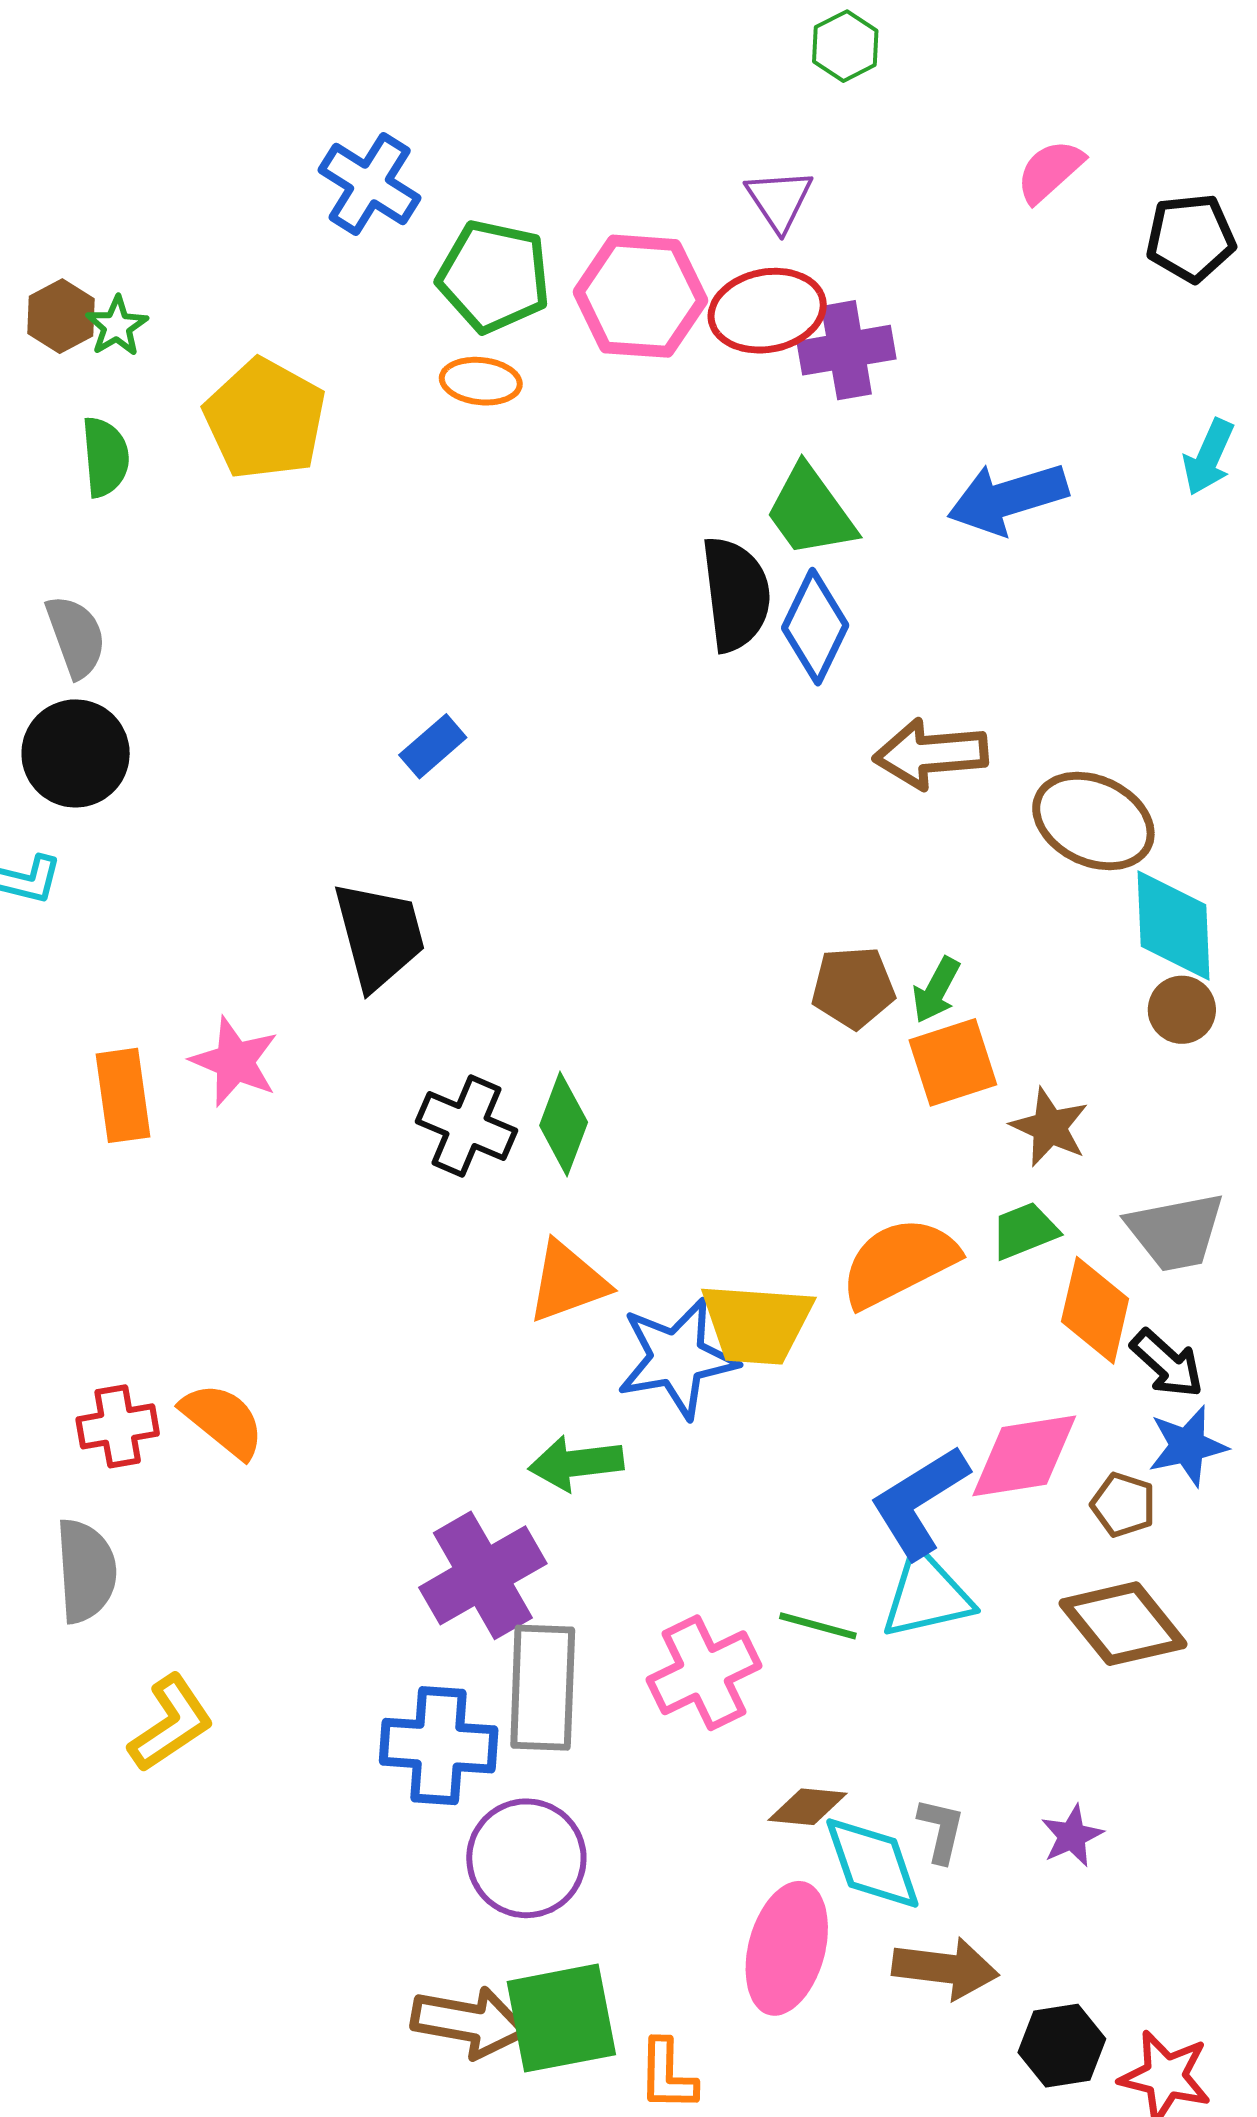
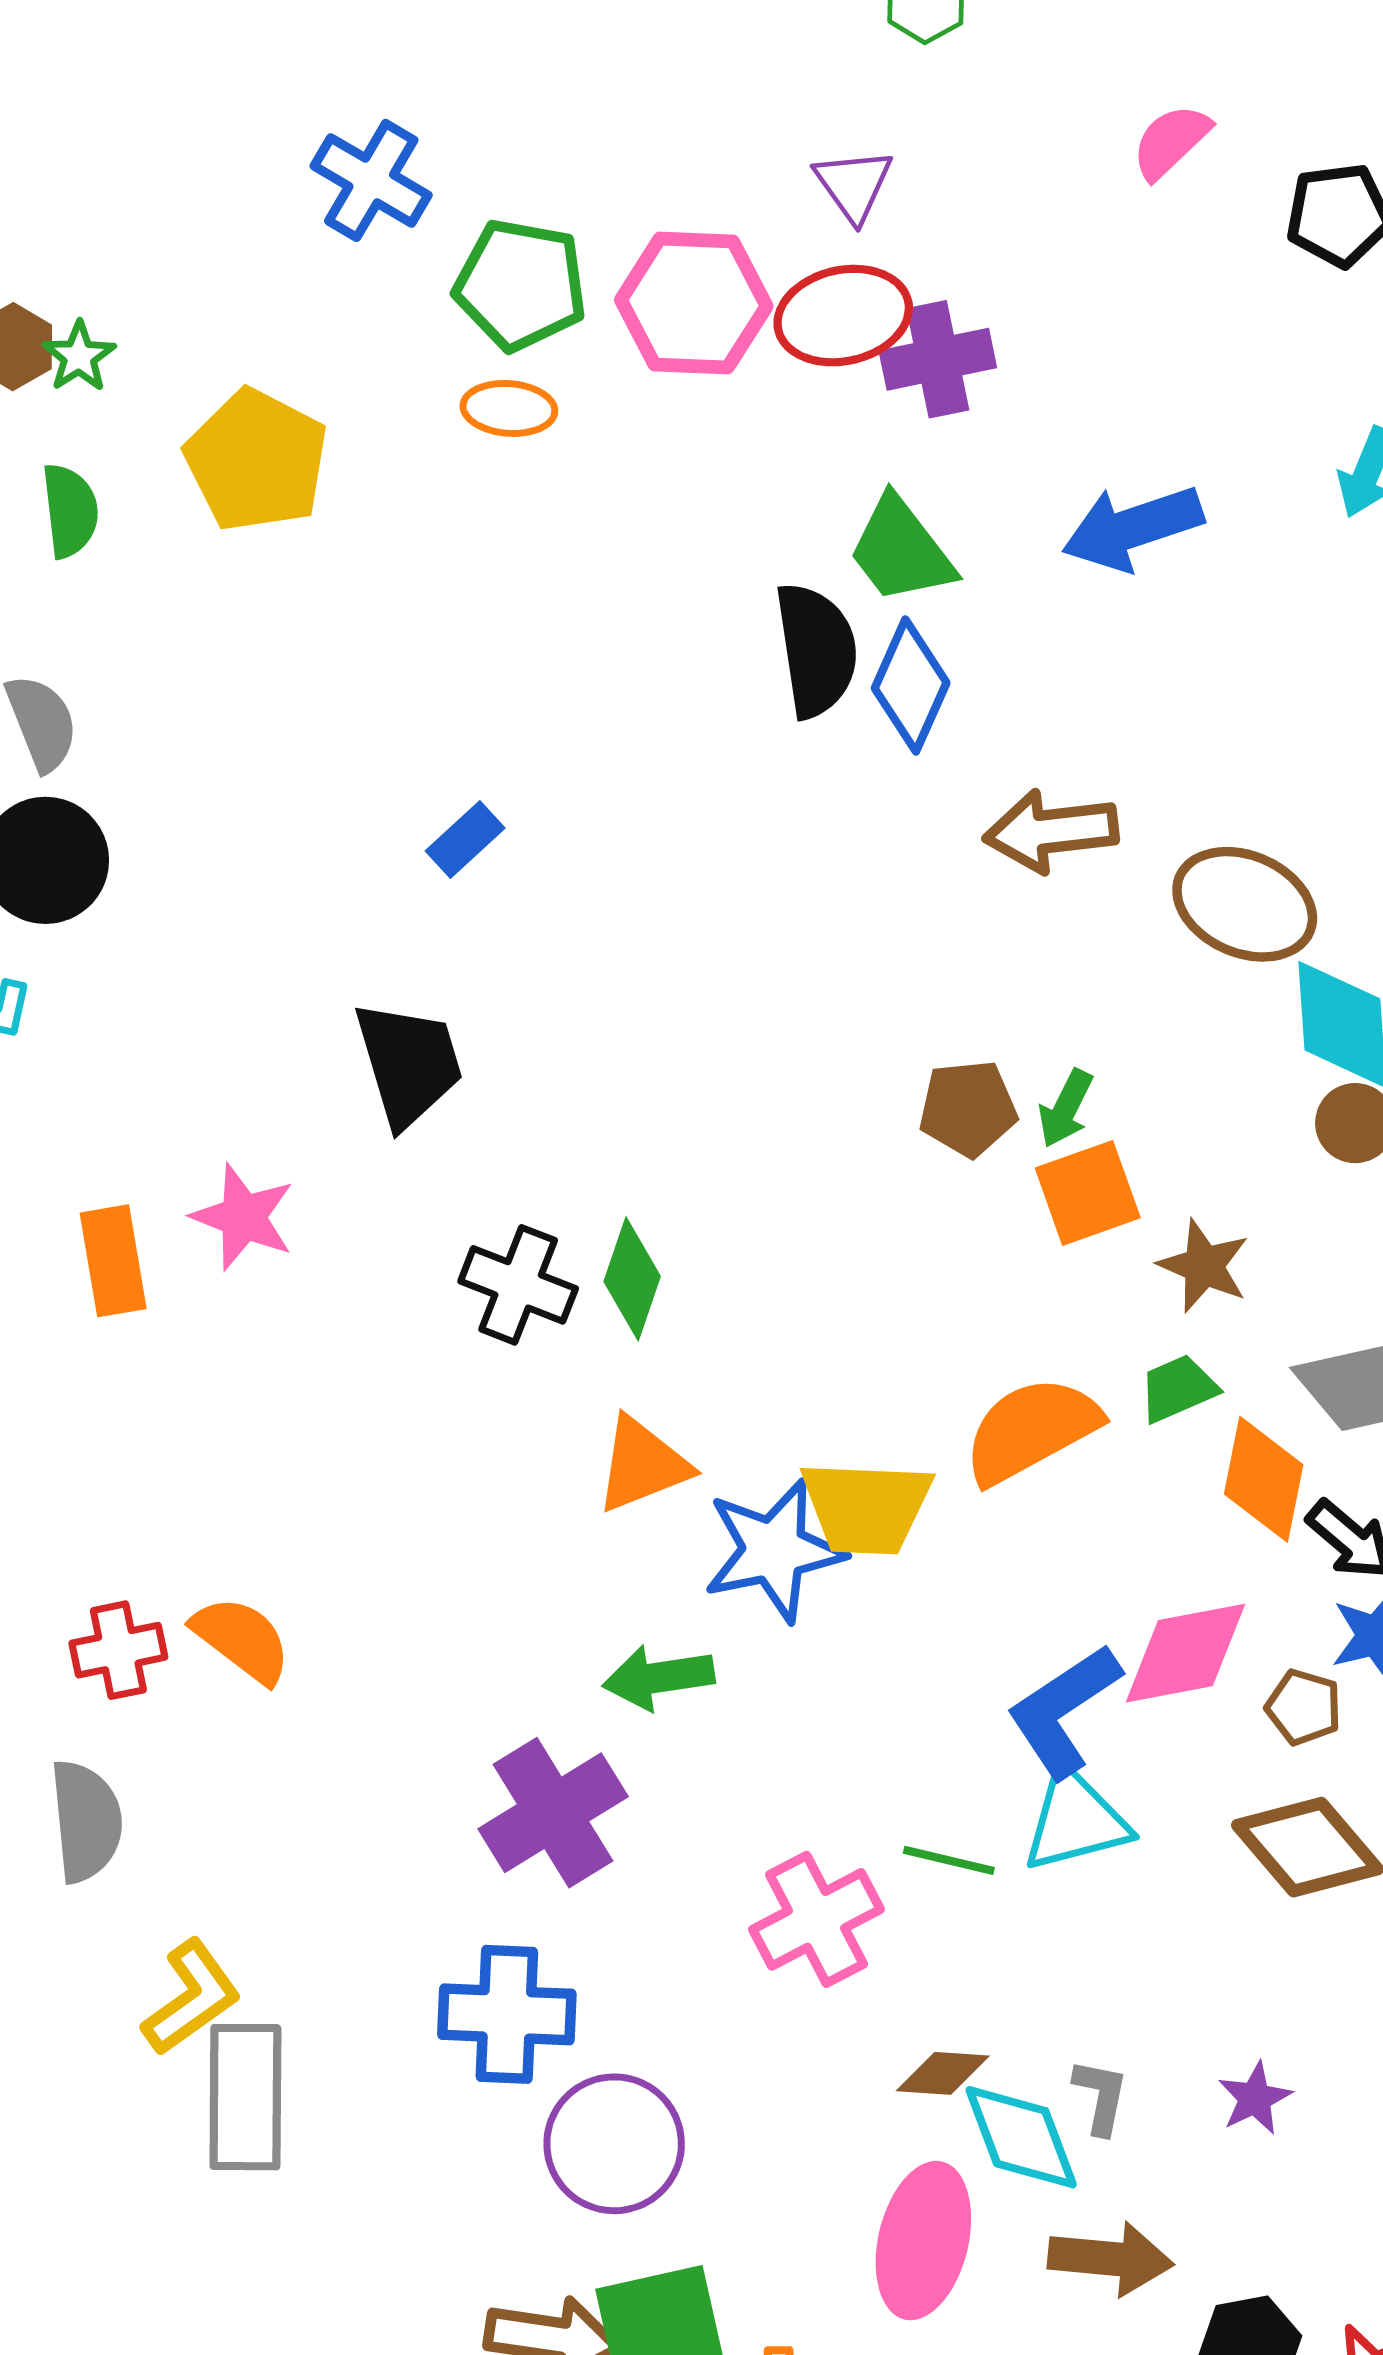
gray rectangle: (543, 1688) -> (245, 2097), moved

